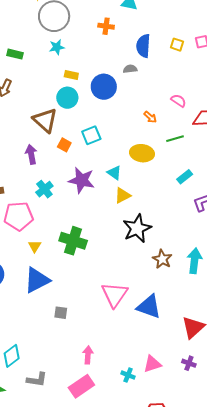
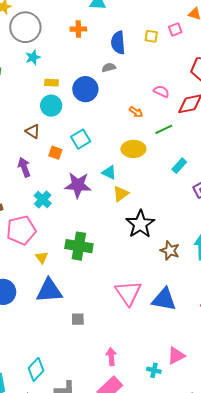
brown triangle: (45, 120) -> (33, 131), size x0.6
blue triangle: (37, 280) -> (49, 291), turned 32

